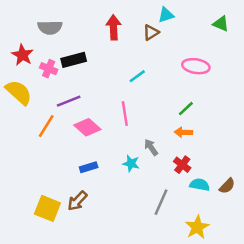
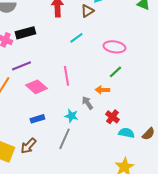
pink ellipse: (196, 66) -> (114, 47), moved
cyan line: (137, 76) -> (76, 38), moved
orange arrow: (183, 132) -> (102, 90), moved
gray line: (161, 202) -> (64, 139), moved

